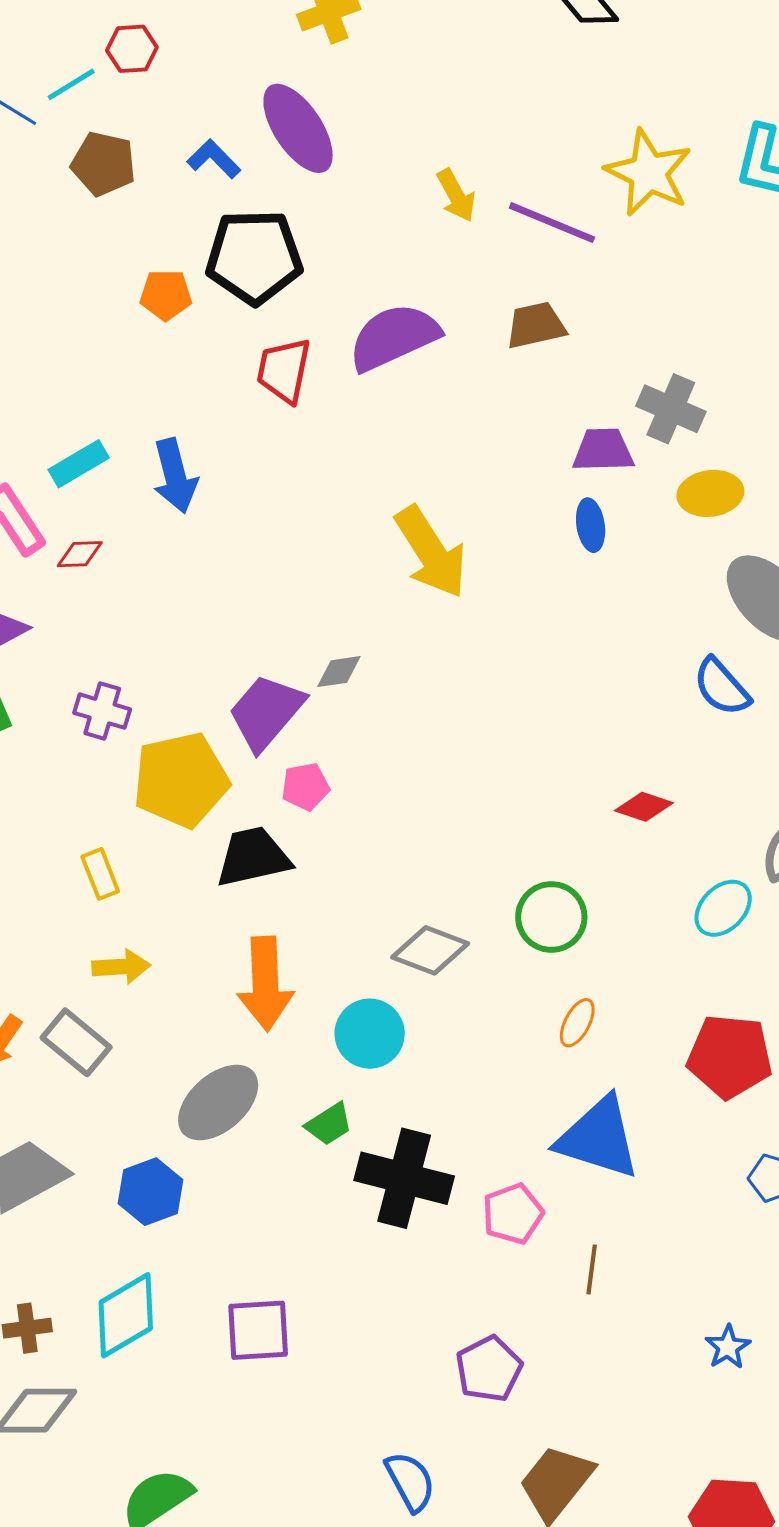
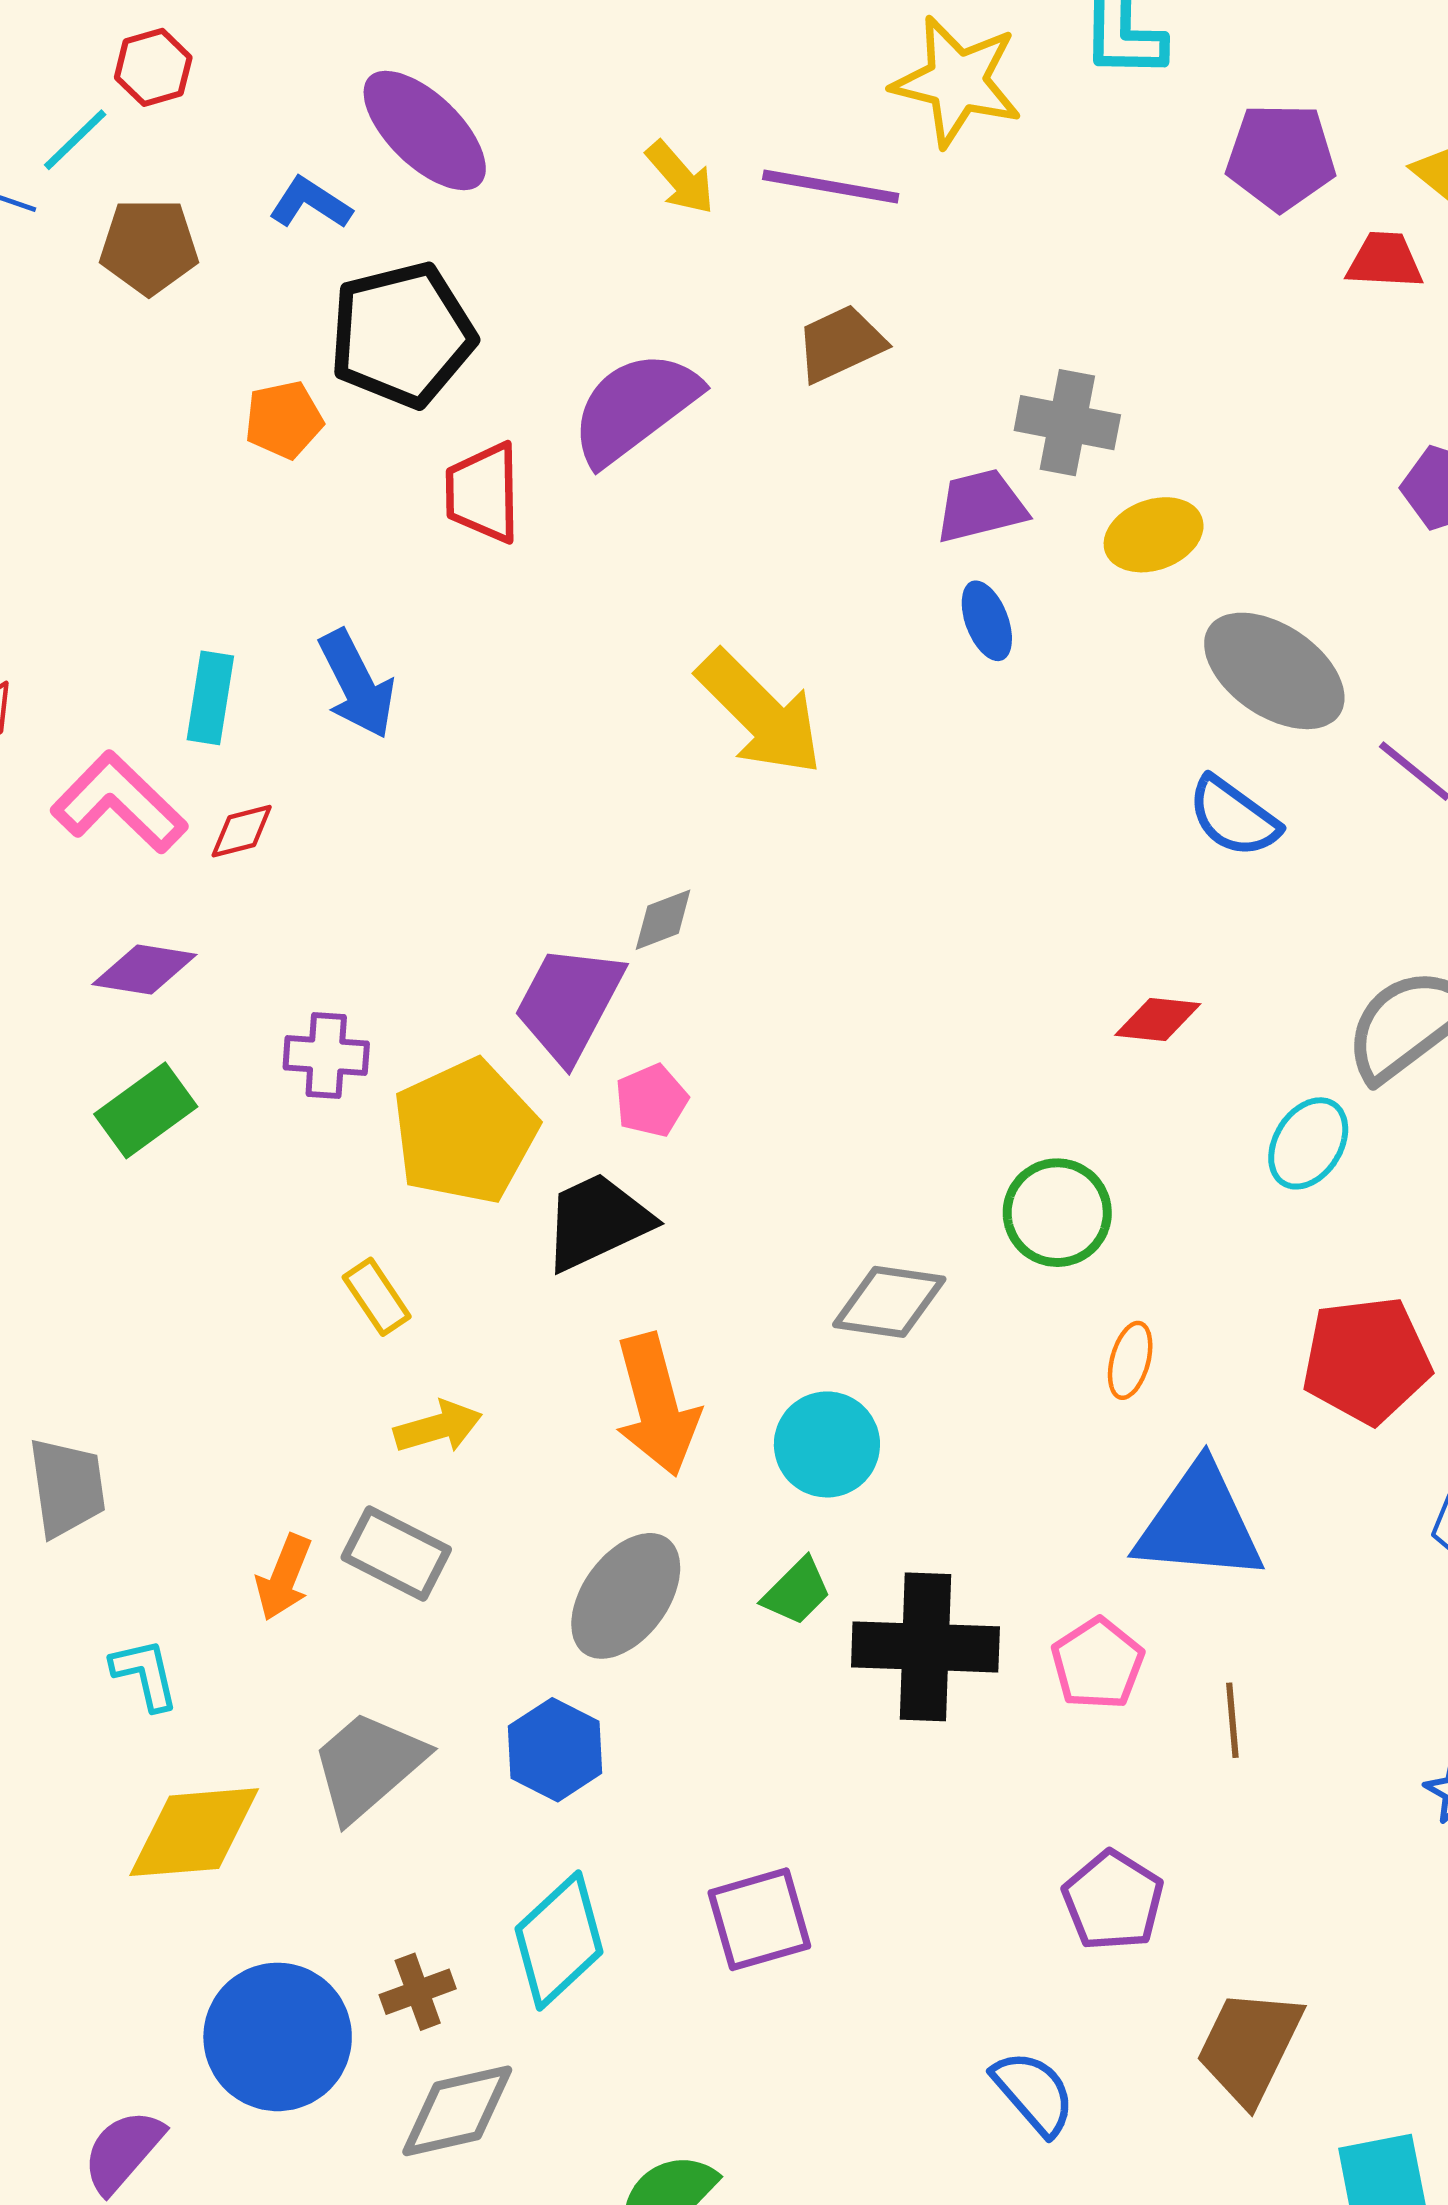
cyan rectangle: (79, 464) -> (210, 698), turned -38

